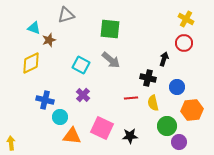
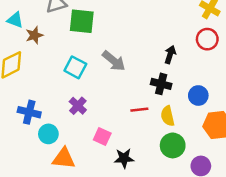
green square: (110, 29) -> (82, 21), moved
black arrow: (164, 59) -> (170, 55), moved
green circle: (167, 126) -> (173, 145), moved
pink square: (102, 128) -> (102, 136), moved, size x0.6
black star: (130, 136) -> (124, 158), moved

